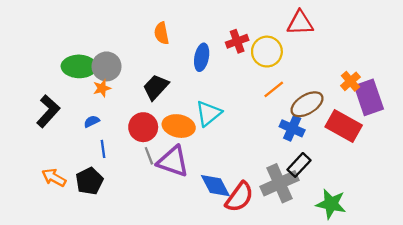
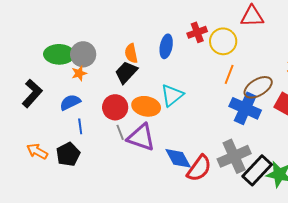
orange semicircle: (162, 33) -> (131, 53), moved
orange line: (274, 89) -> (229, 74), turned -30
blue semicircle: (92, 121) -> (70, 102), size x1.5
blue cross: (292, 128) -> (245, 108), size x1.4
black rectangle: (299, 165) -> (257, 170), moved, size x1.4

